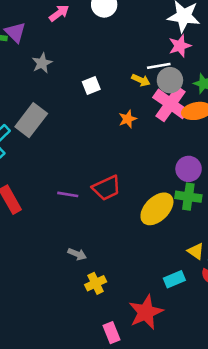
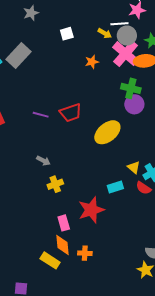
green cross: (188, 197) -> (131, 88), moved

